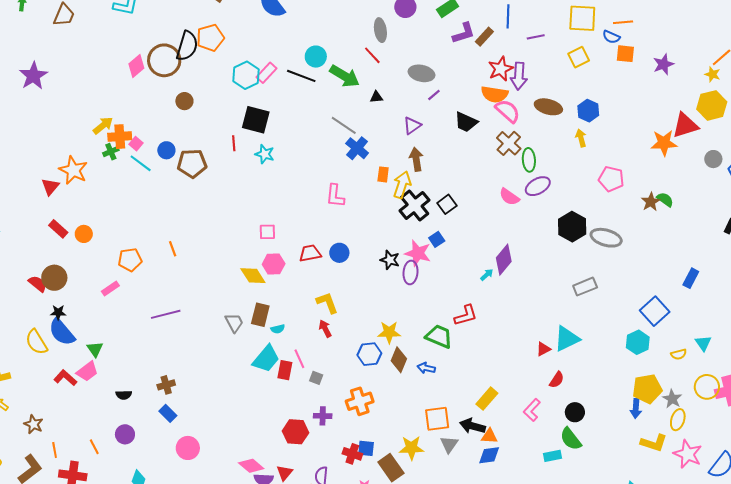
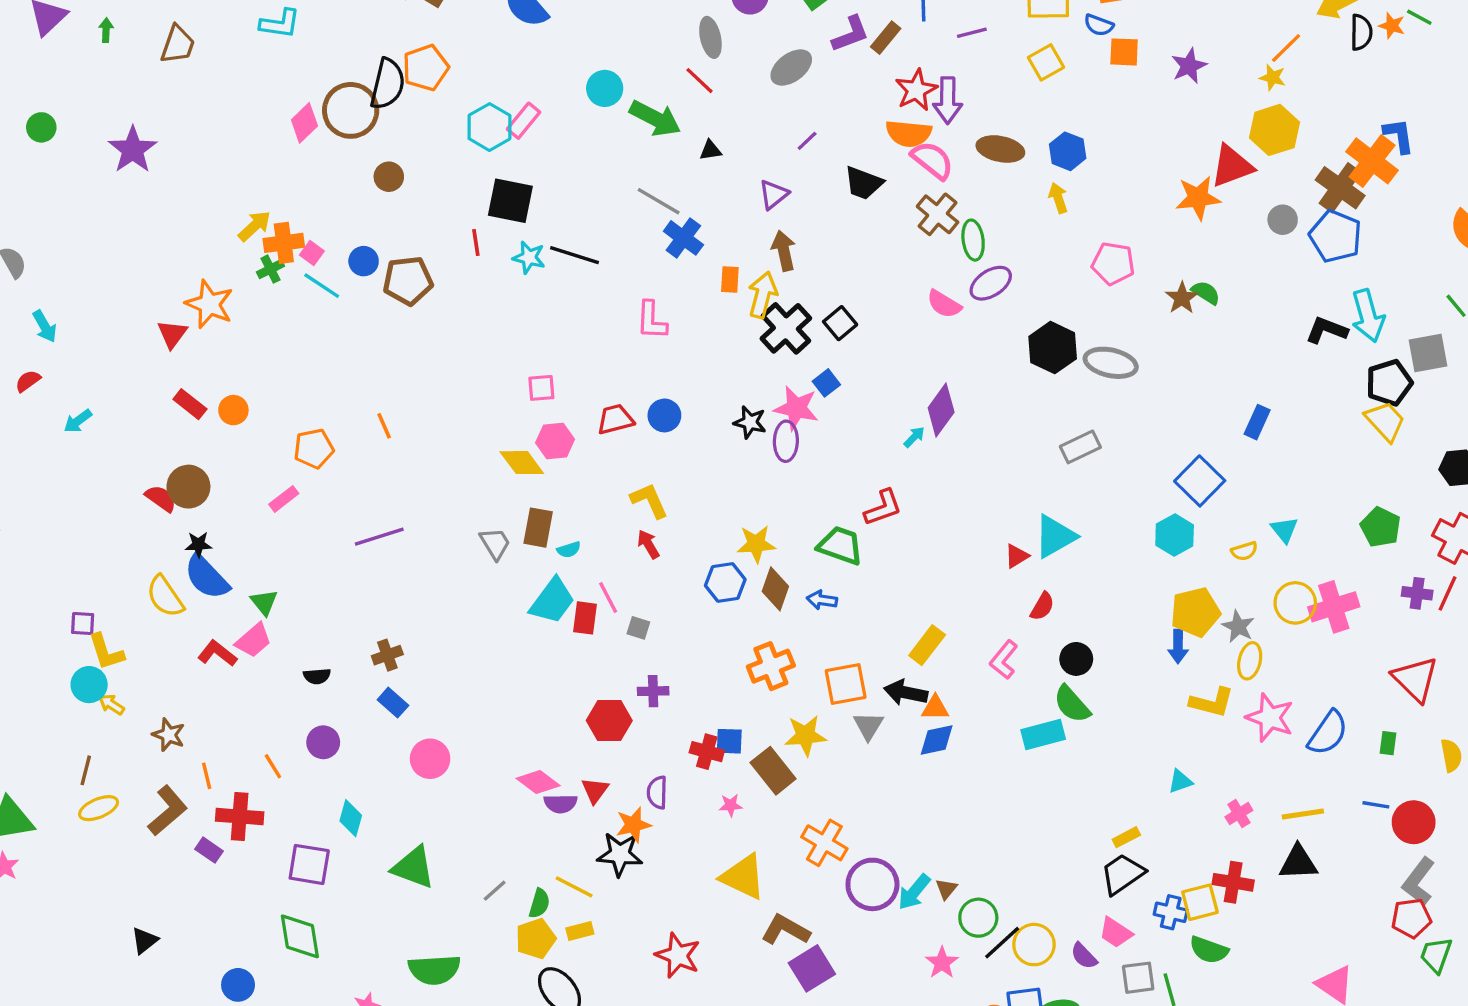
gray ellipse: (422, 73) -> (791, 67), moved, turned -45
black line: (301, 76) -> (575, 255), moved
orange cross: (360, 401) -> (771, 666), moved
cyan rectangle: (553, 456) -> (1043, 734), size x1.4

